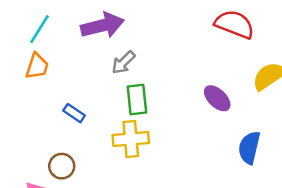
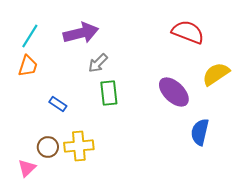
purple ellipse: (217, 98) -> (174, 92), size x1.4
yellow cross: (131, 139) -> (79, 146), moved

